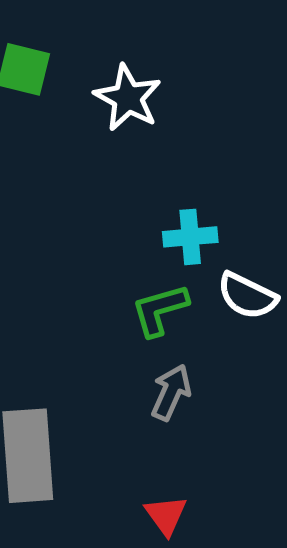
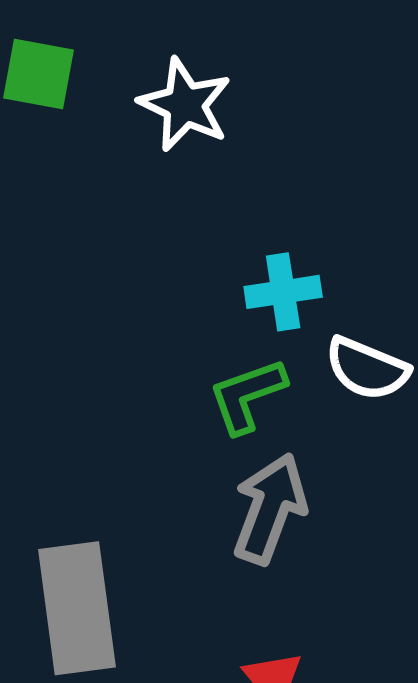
gray arrow: (171, 392) -> (270, 509), size x1.4

